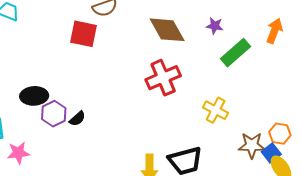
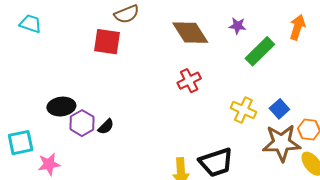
red cross: (163, 78) -> (189, 81), size x0.7
brown star: (252, 145) -> (282, 143), size x1.4
blue square: (271, 153) -> (279, 109), moved

